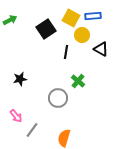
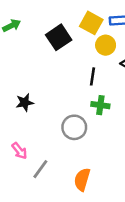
black line: (66, 52) -> (93, 76), moved
green cross: (78, 81) -> (100, 105), turned -32

